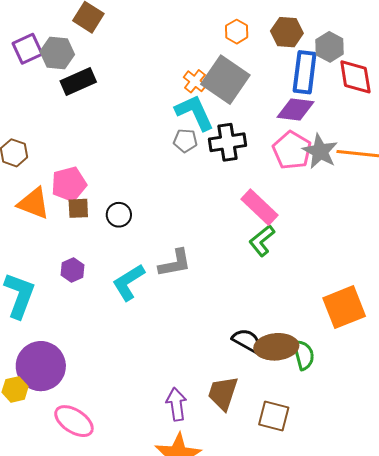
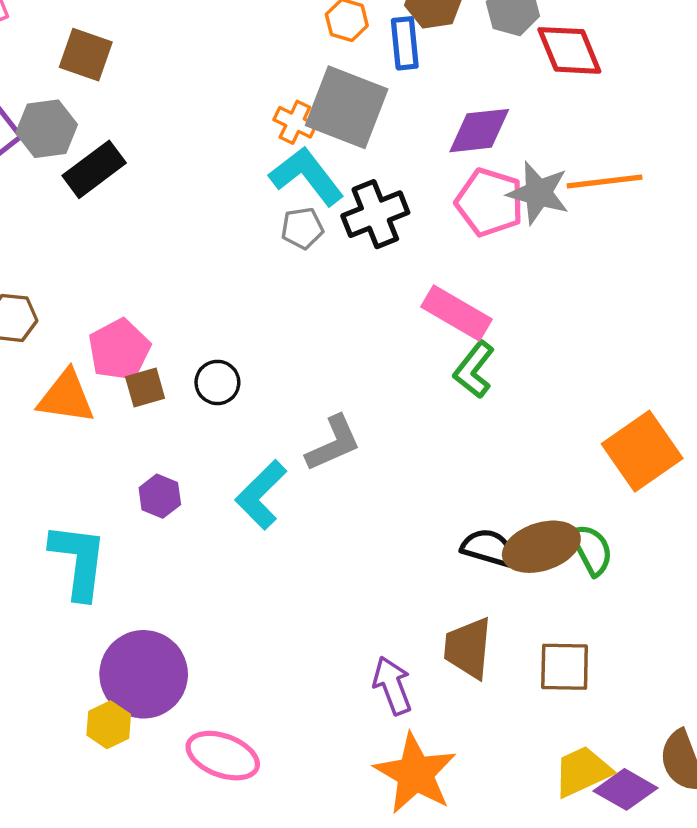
blue rectangle: (305, 72) -> (405, 43), moved, size x0.7

